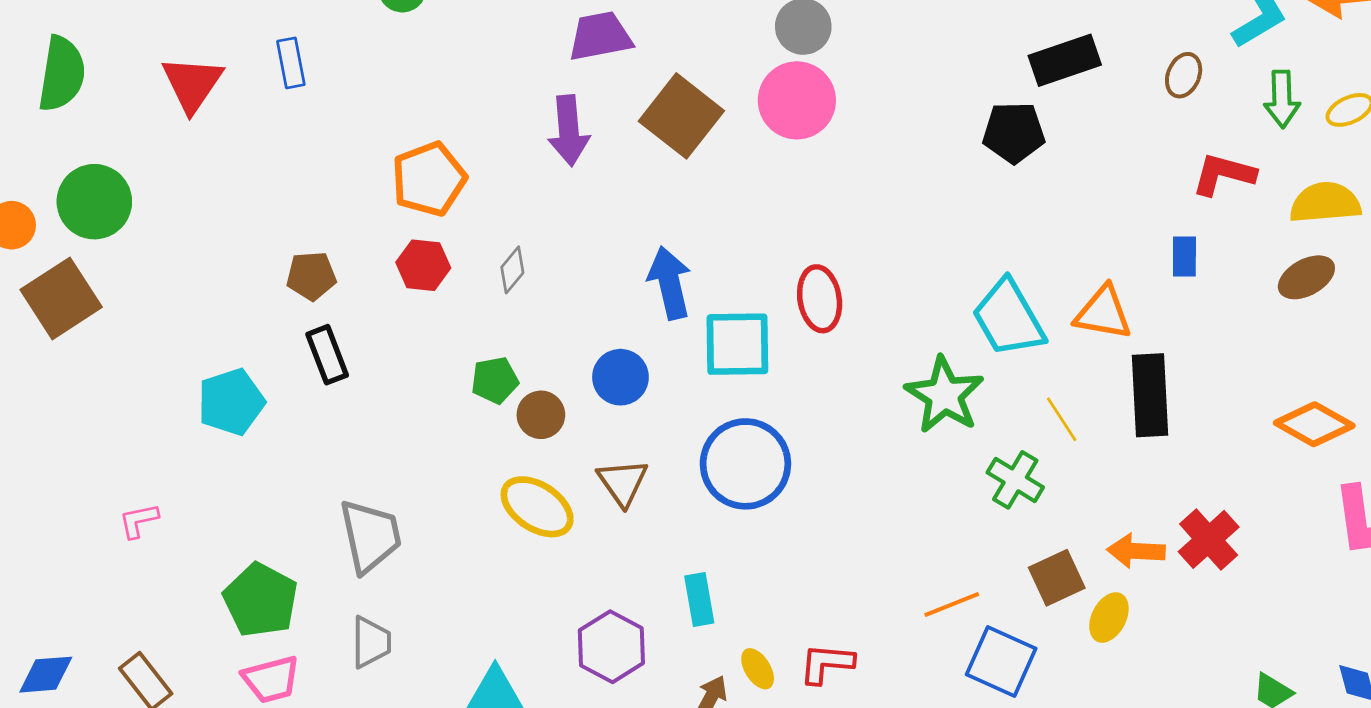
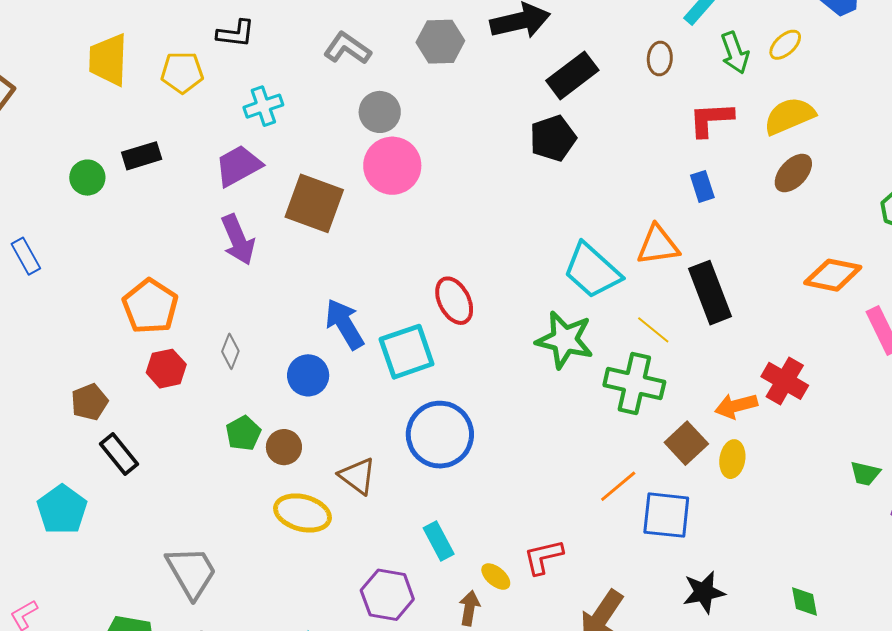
blue circle: (620, 377) -> (308, 375), moved
green cross: (1015, 480) -> (634, 383), size x1.4

